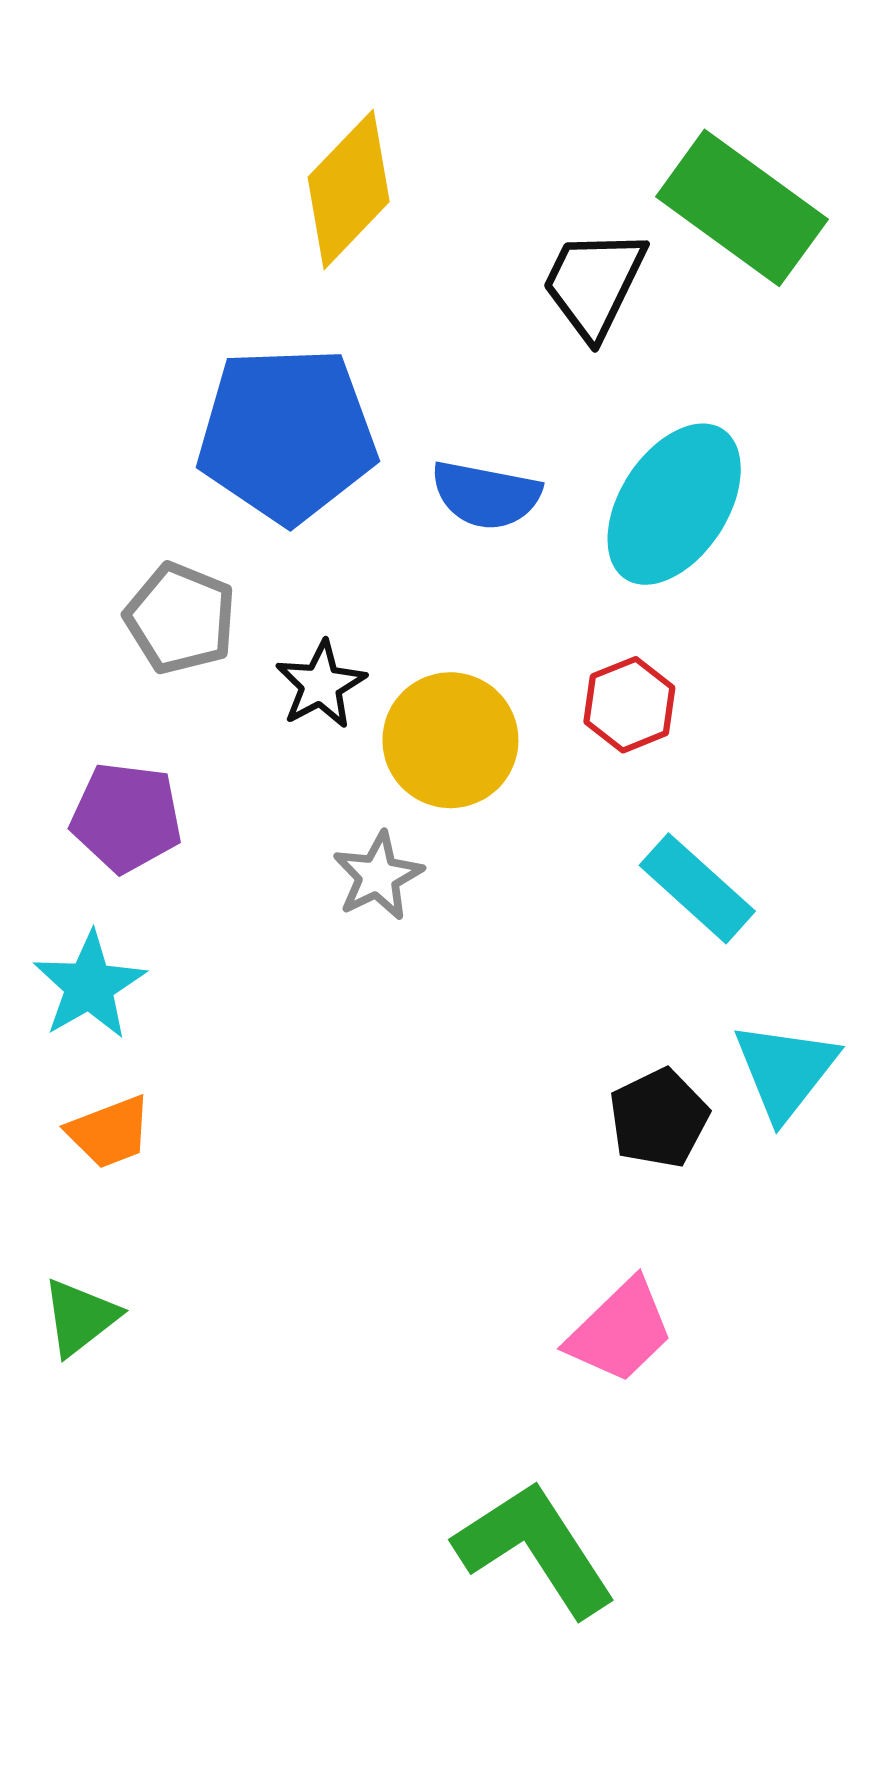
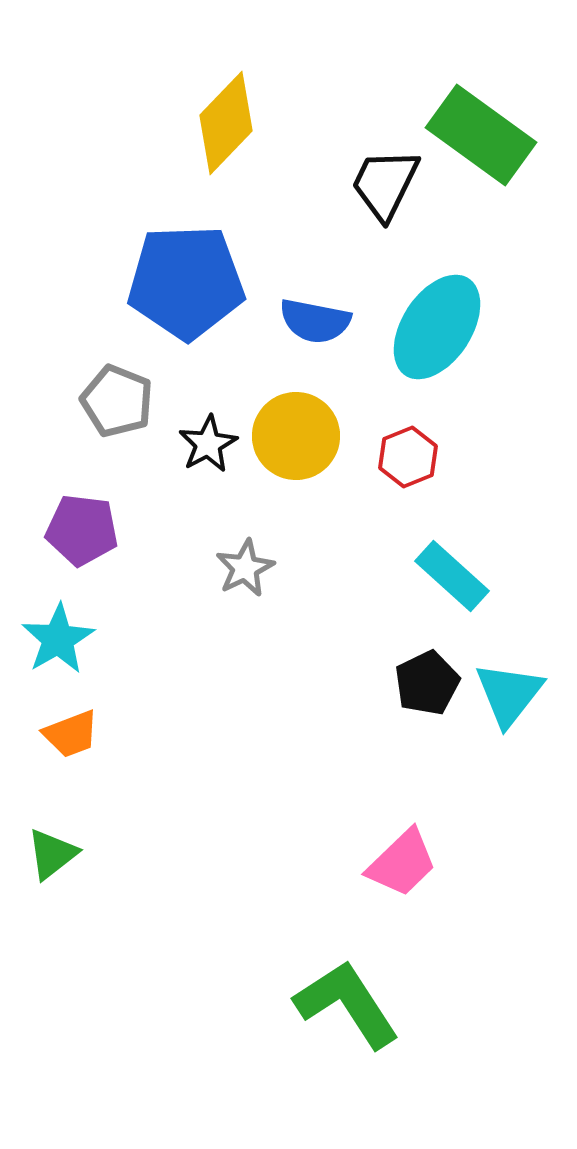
yellow circle: (450, 740) -> (296, 436), moved
black pentagon: (659, 1118) -> (427, 683), moved

